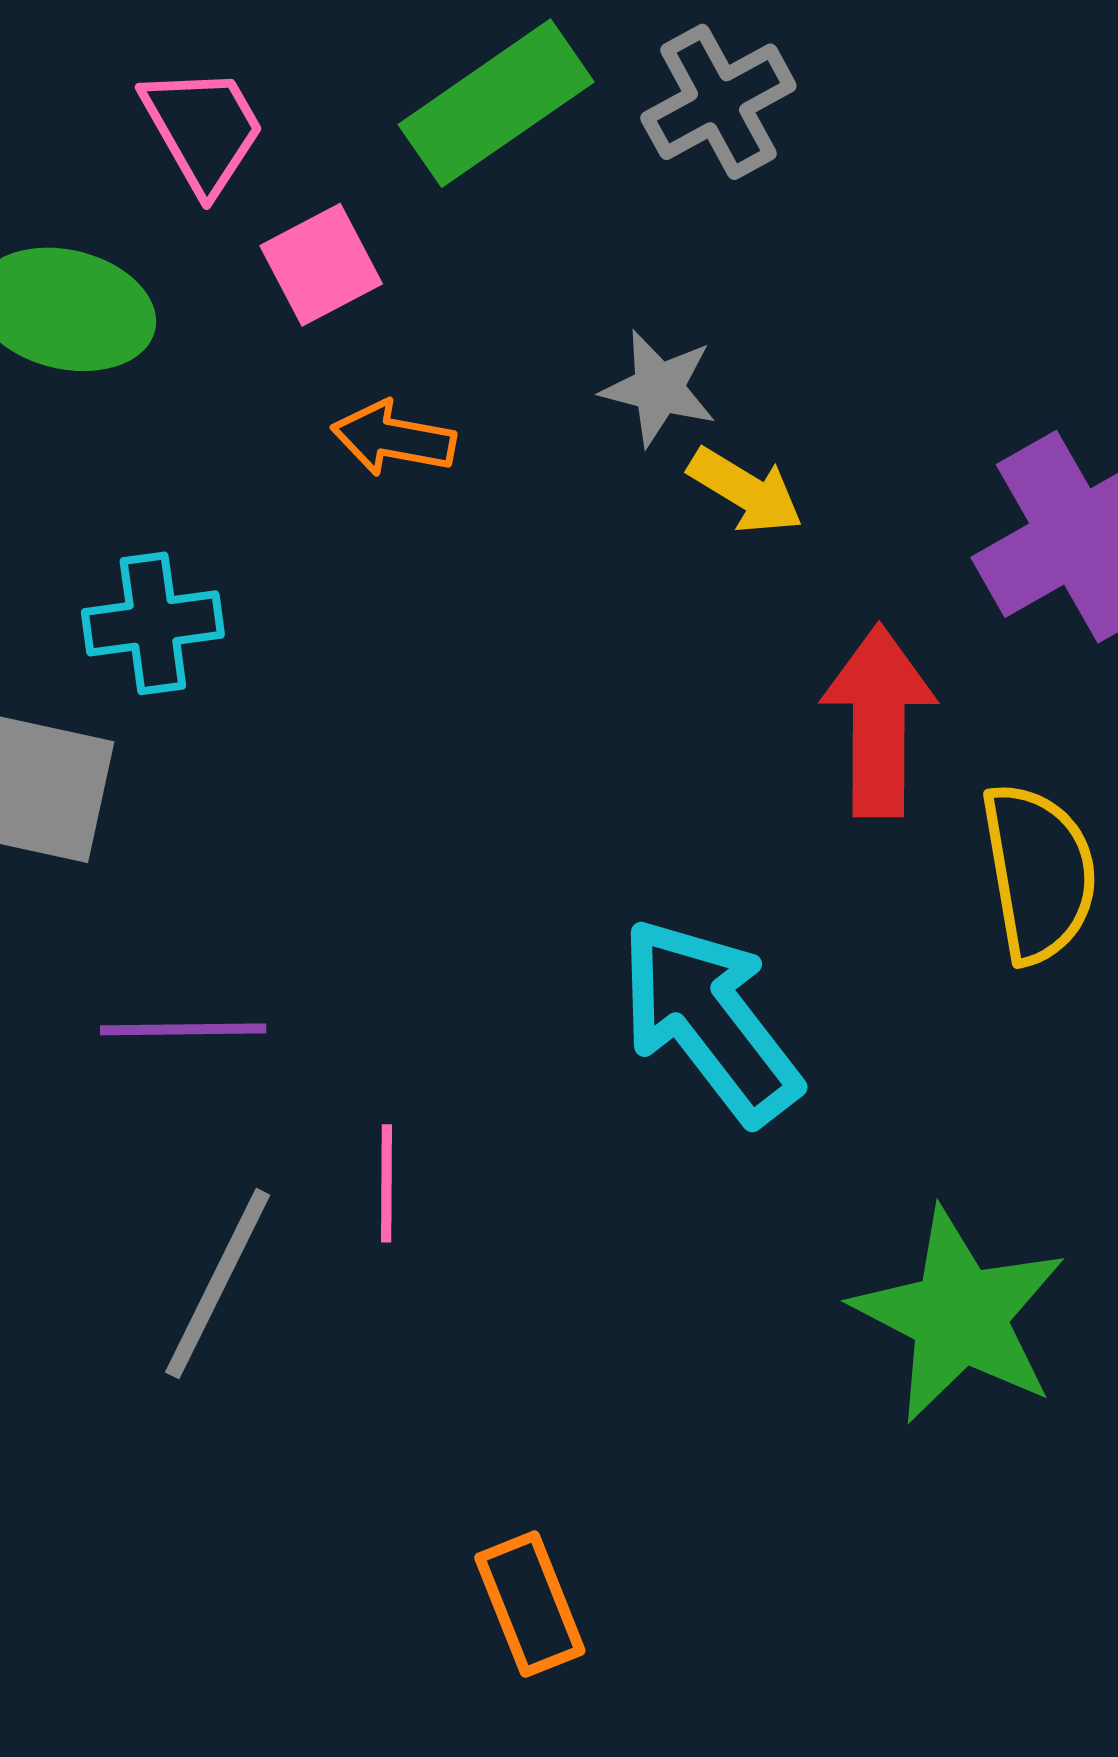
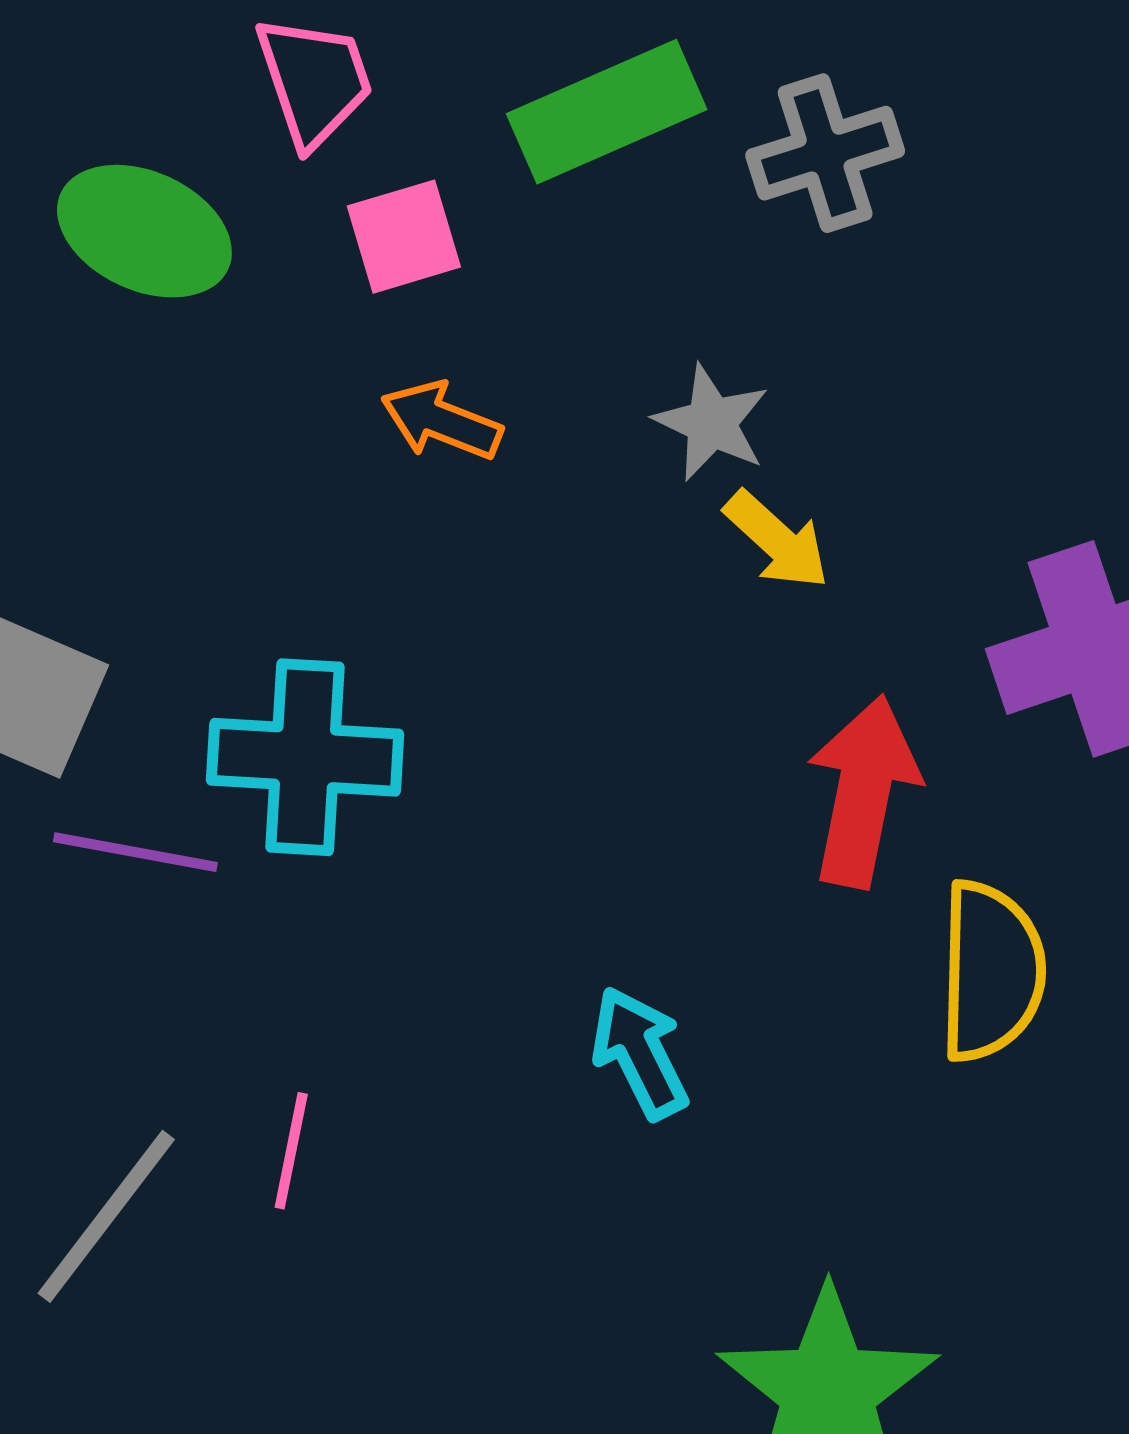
cyan cross: (153, 623) -> (305, 757), moved, size x1.4
cyan arrow: (710, 1020) -> (640, 1053), size x0.6
purple line: (183, 1029) -> (135, 852), moved

